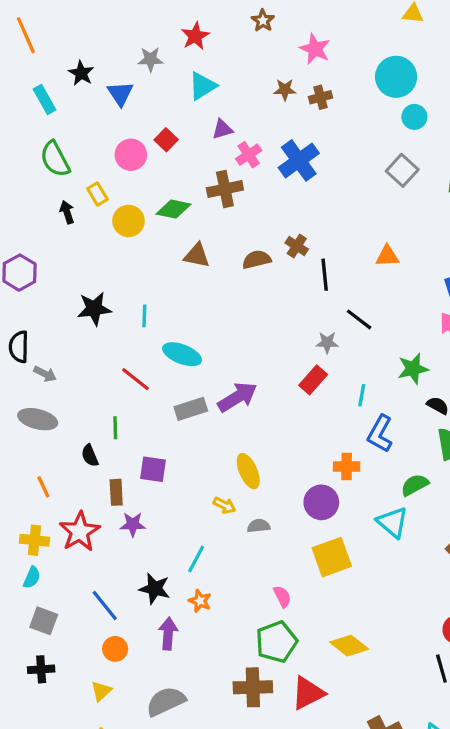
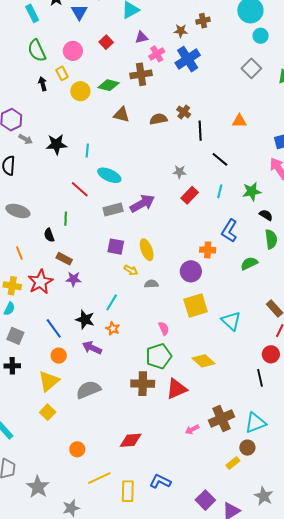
brown star: (285, 90) -> (181, 31), moved
pink circle: (131, 155) -> (73, 51), moved
gray star: (327, 342) -> (179, 172), moved
gray arrow: (45, 374) -> (26, 139), moved
cyan line: (362, 395) -> (220, 191), moved
purple square: (153, 469) -> (116, 247), moved
brown rectangle: (116, 492) -> (64, 259), turned -63
cyan triangle: (393, 522) -> (231, 321), moved
purple arrow: (168, 634) -> (92, 348), turned -72
yellow triangle: (101, 691) -> (49, 381), size x1.6

